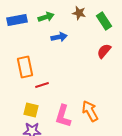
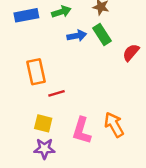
green rectangle: (104, 21) -> (102, 35), moved

